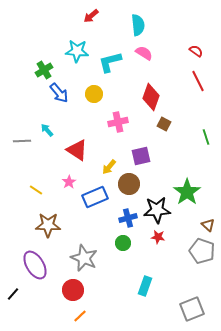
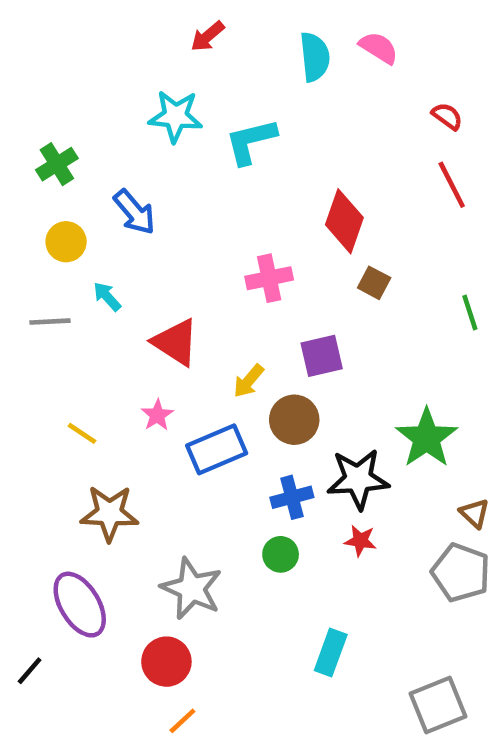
pink semicircle: (144, 53) -> (379, 48), moved
green cross: (44, 70) -> (57, 164), moved
yellow circle: (94, 94) -> (66, 242), moved

